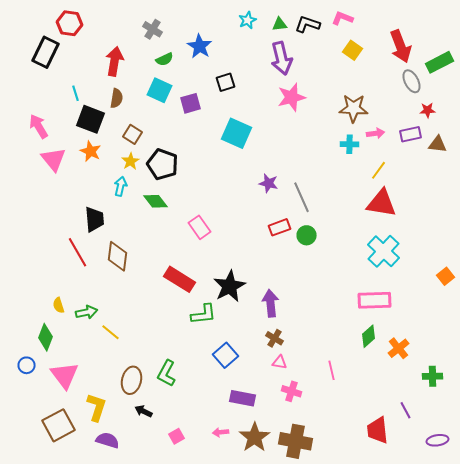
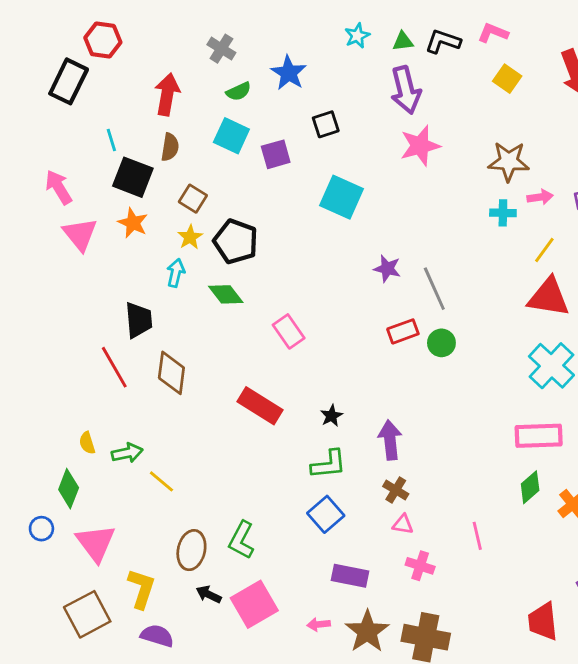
black star: (230, 286) -> (331, 416), size x0.5
green L-shape: (204, 314) -> (329, 464), moved
pink square: (176, 436) -> (254, 604), moved, size x2.0

